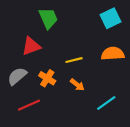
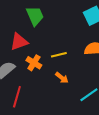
orange cross: (47, 78) -> (34, 63), moved
red line: (29, 105) -> (17, 97), turned -50

